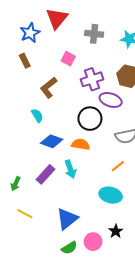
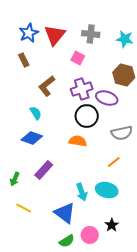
red triangle: (57, 18) -> (55, 35), moved
pink square: (68, 59) -> (78, 58), moved
purple cross: (92, 79) -> (82, 89), moved
blue diamond: (52, 141) -> (32, 138), moved
cyan arrow: (70, 169) -> (82, 192), moved
blue triangle: (67, 219) -> (65, 213), turned -45

